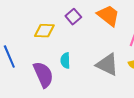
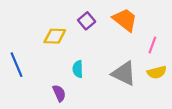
purple semicircle: (43, 75) -> (59, 93), moved, size x0.6

